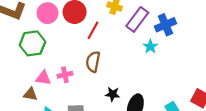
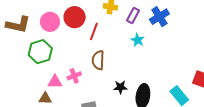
purple rectangle: (137, 19) -> (133, 16), size x0.7
cyan star: (150, 46) -> (138, 40), moved

